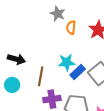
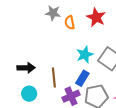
cyan star: (67, 62) -> (85, 55), moved
blue rectangle: (78, 72) -> (82, 78), moved

